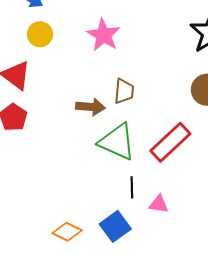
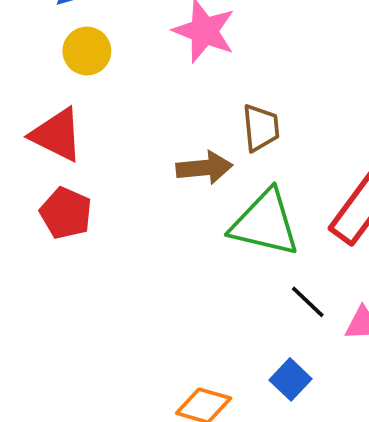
black line: (132, 187) -> (308, 302), turned -35
blue square: (115, 226) -> (291, 379), size x0.7

